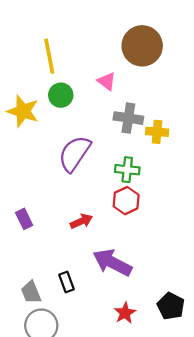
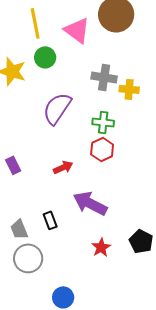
pink triangle: (107, 81) -> (77, 30), moved, size x1.6

